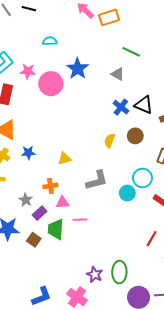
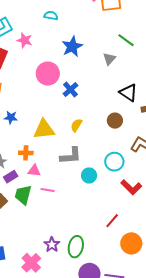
gray triangle: (118, 74) -> (109, 59), turned 32
pink circle: (51, 84) -> (48, 74), moved
blue cross: (121, 107) -> (70, 90), moved
yellow semicircle: (110, 141) -> (76, 125), moved
yellow triangle: (64, 159) -> (44, 129), size x1.6
cyan circle: (127, 193) -> (89, 175), moved

